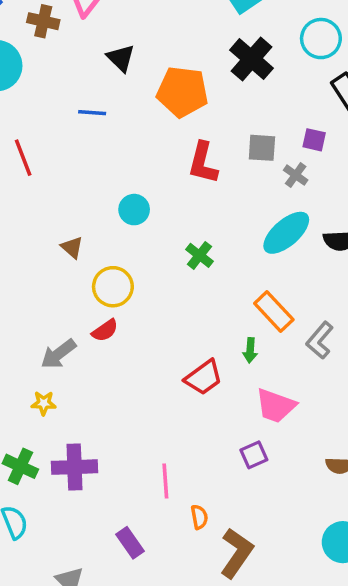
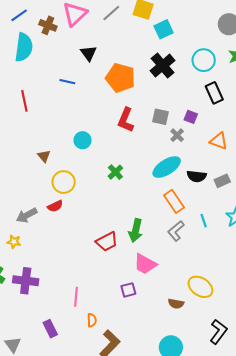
orange rectangle: (274, 312) -> (174, 201), moved
green arrow: (250, 350) -> (136, 230), size x1.6

